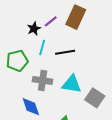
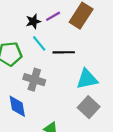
cyan line: (42, 47) -> (39, 43), turned -63
cyan triangle: (72, 84) -> (87, 79), moved, turned -30

